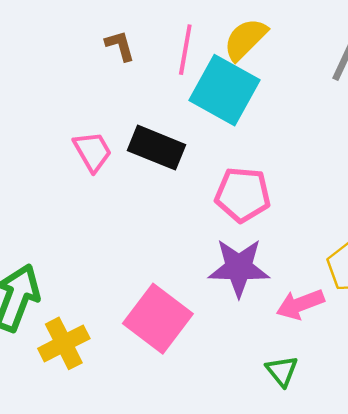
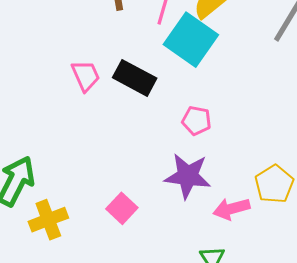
pink pentagon: (243, 195) -> (196, 121), size x0.7
pink square: (158, 319) -> (122, 208), size x0.6

